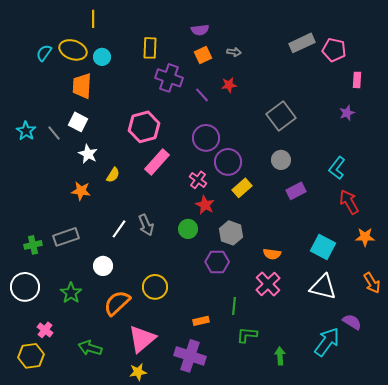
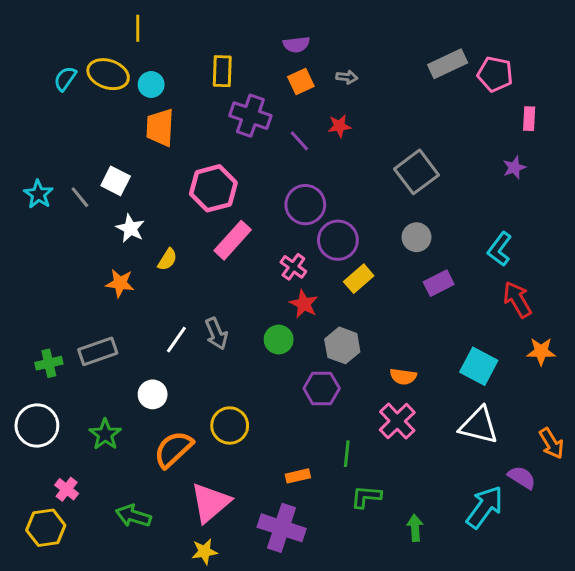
orange trapezoid: (82, 86) -> (160, 127), moved
orange arrow: (372, 283) -> (551, 443), moved

